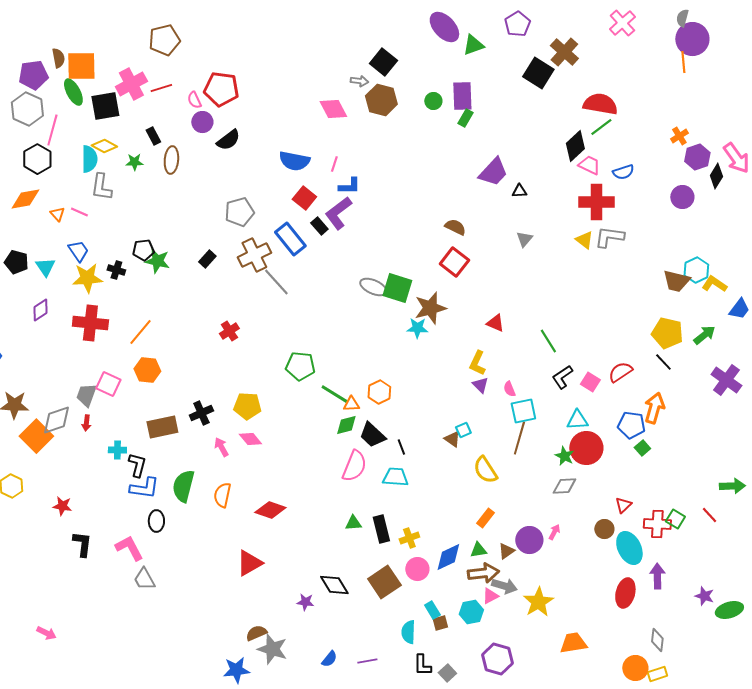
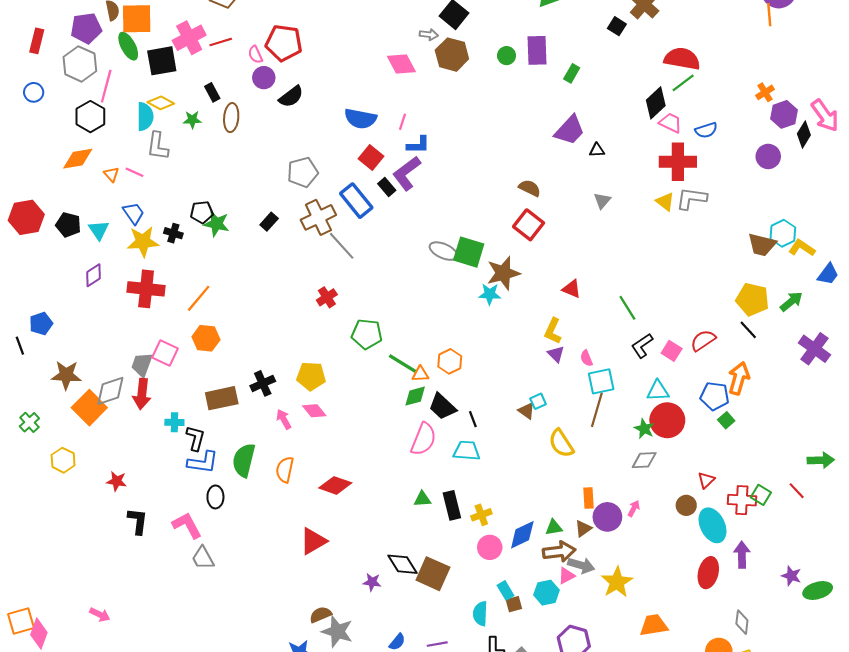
black square: (538, 73) -> (617, 26), size x0.6
green rectangle: (465, 118) -> (572, 73), moved
red cross: (229, 331) -> (327, 297), moved
red arrow: (86, 423) -> (142, 394), size x1.8
orange rectangle: (485, 518) -> (589, 498), moved, turned -42
brown square: (384, 582) -> (433, 574), moved, turned -32

